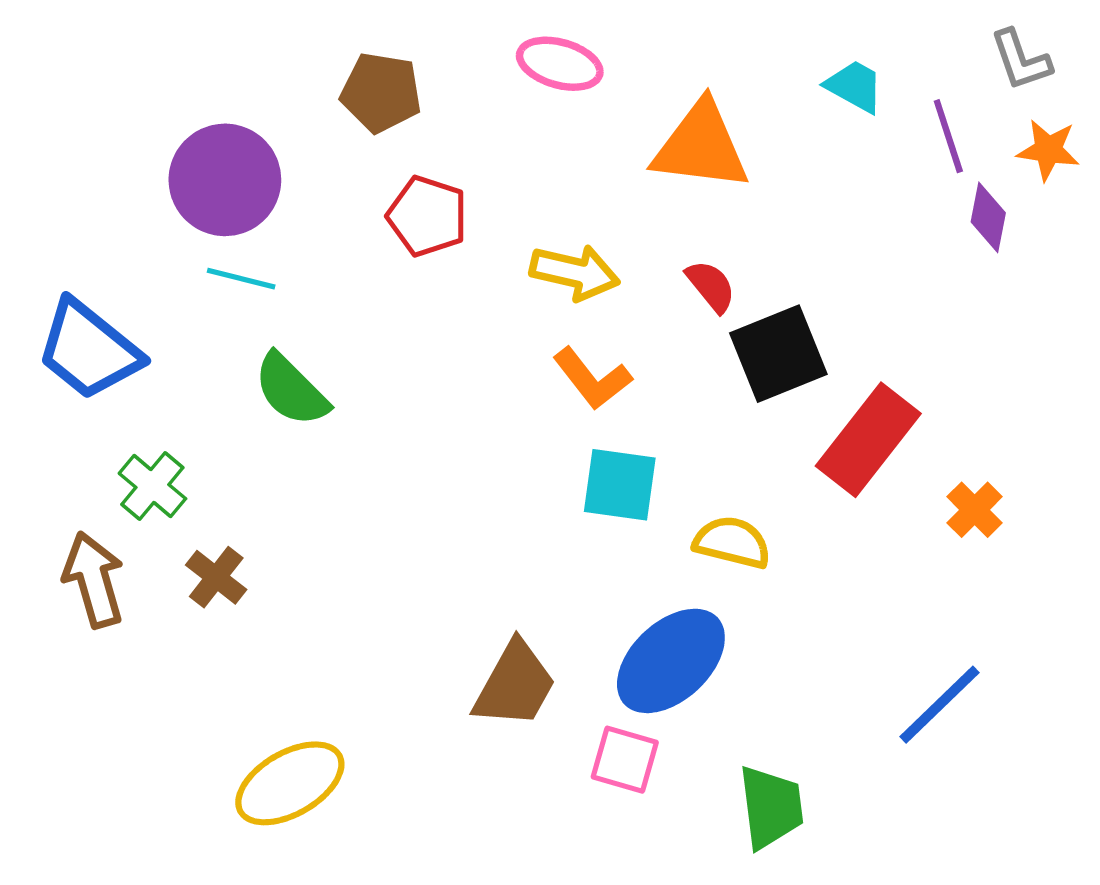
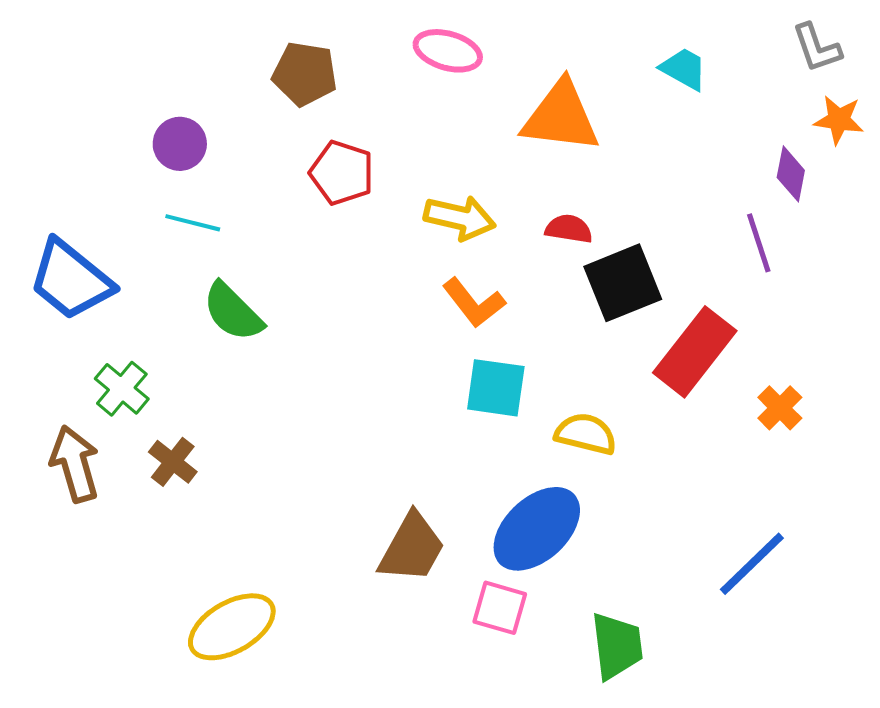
purple line: (948, 136) -> (759, 243), moved
purple circle: (225, 180) -> (180, 144), size x0.6
red semicircle: (711, 286) -> (569, 229), turned -42

